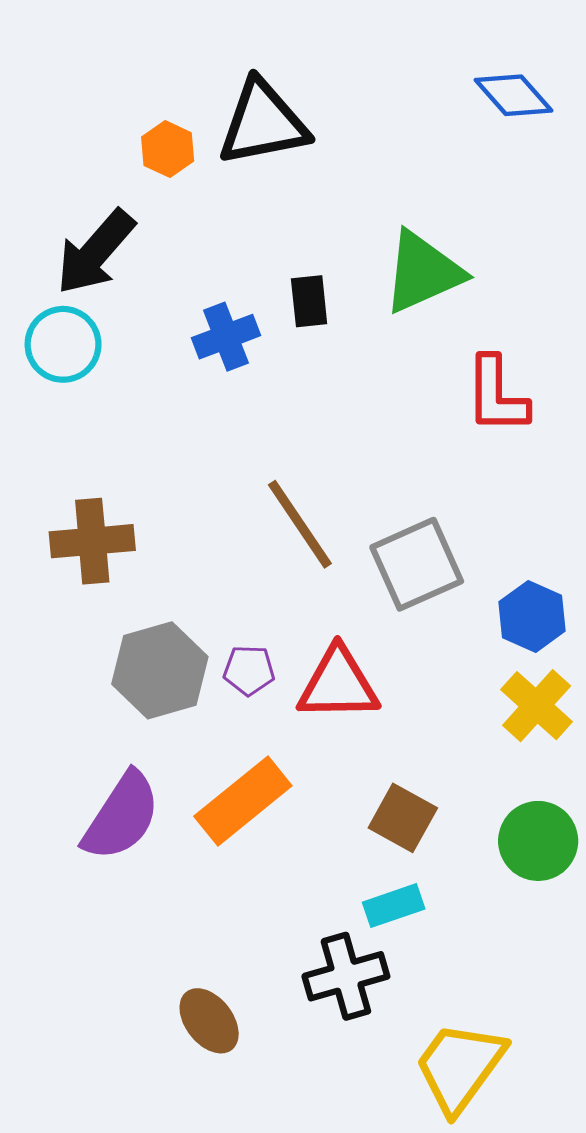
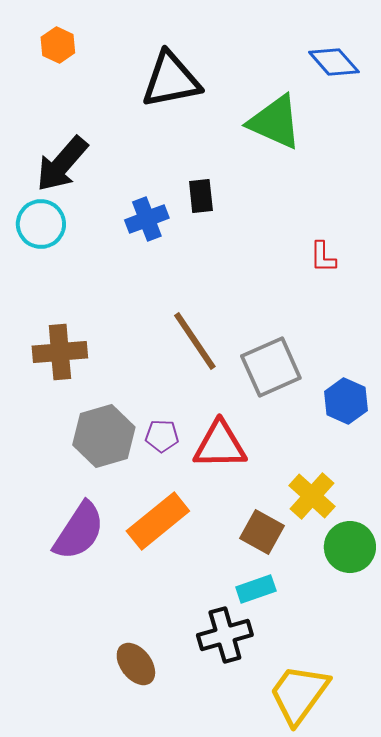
orange hexagon: (168, 149) -> (58, 45), moved
green triangle: (423, 272) -> (275, 122), moved, turned 48
red L-shape: (497, 395) -> (323, 257), size x0.6
yellow cross: (537, 706) -> (312, 496), moved

